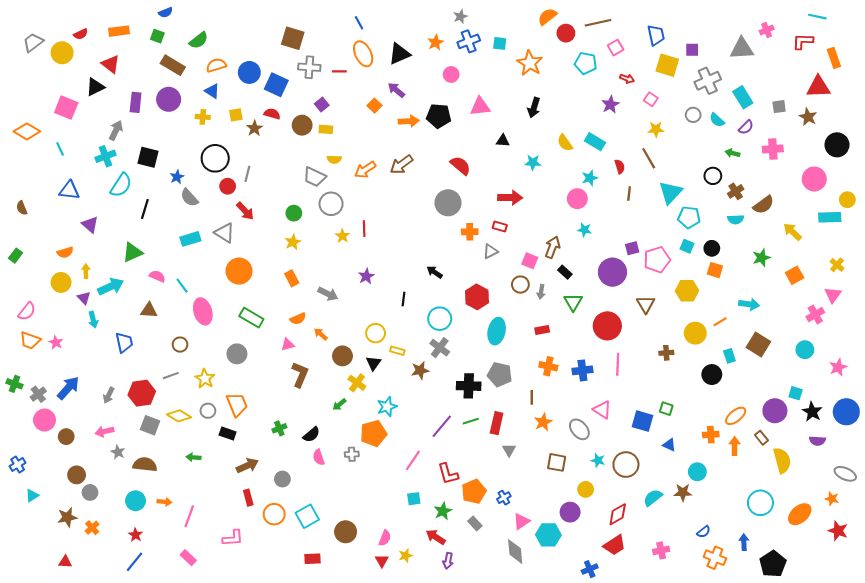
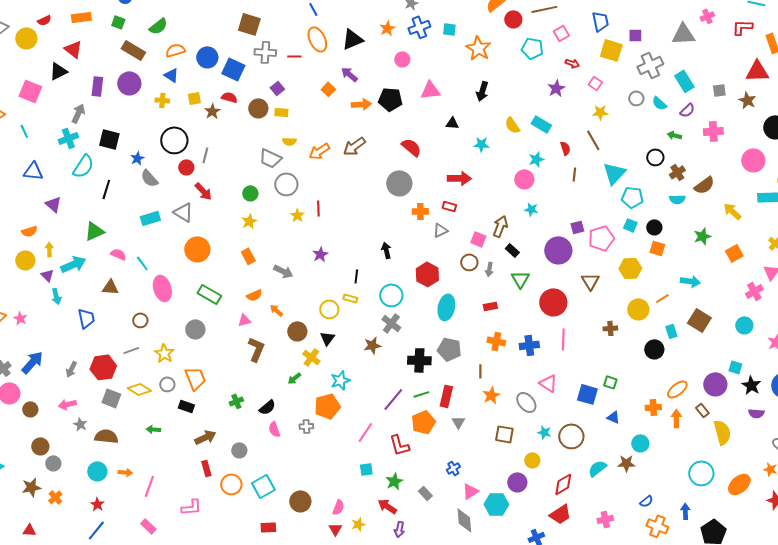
black arrow: (435, 272) -> (386, 250), turned 42
yellow rectangle: (397, 351) -> (350, 298), moved
orange pentagon: (474, 491) -> (423, 422), moved

